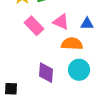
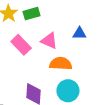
blue triangle: (87, 24) -> (79, 33), moved

